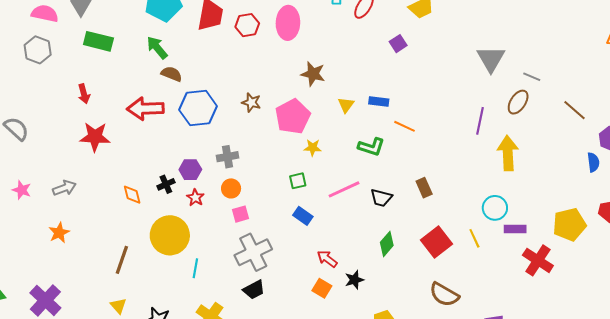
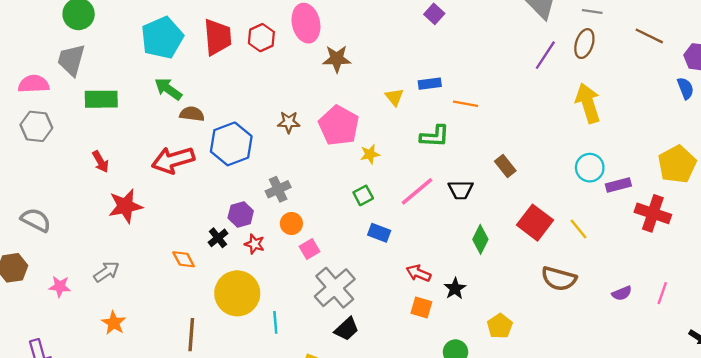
brown star: (313, 74) -> (337, 59), moved
purple line: (480, 121) -> (545, 55), moved, turned 36
yellow line: (474, 238) -> (578, 229), moved

